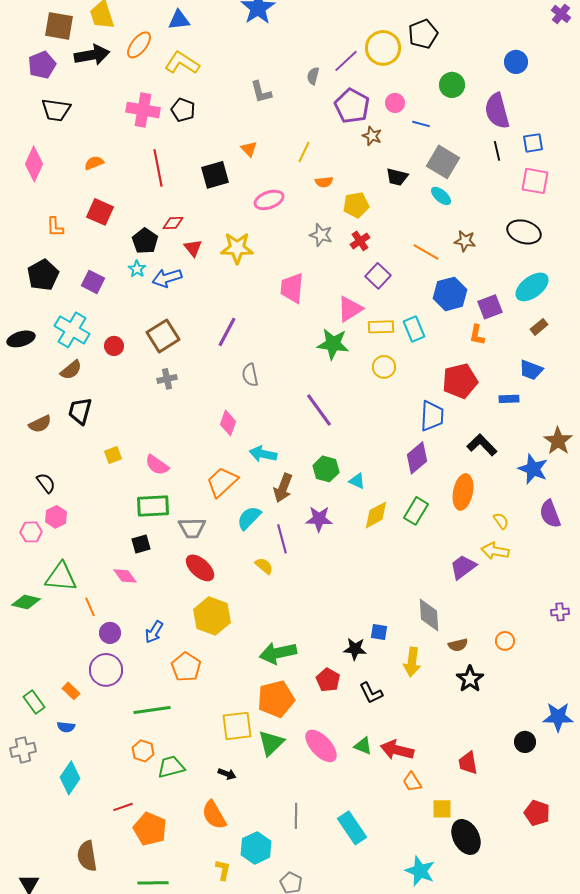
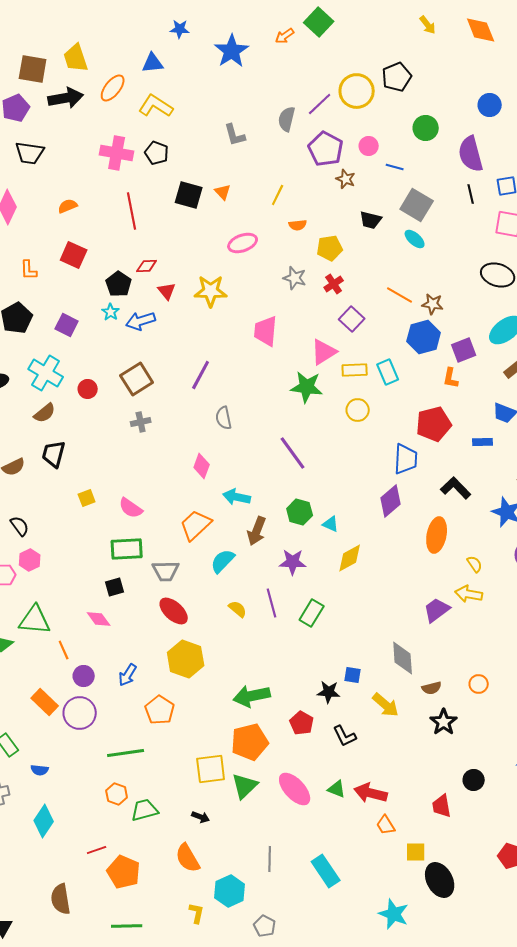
gray semicircle: (313, 76) -> (287, 119), size x1.4
black square: (215, 175) -> (189, 195), moved, turned 32
brown star: (465, 241) -> (433, 304), moved
green rectangle: (416, 511) -> (312, 613), moved
purple line: (282, 539) -> (272, 603), moved
yellow arrow: (412, 662) -> (386, 705), turned -56
orange rectangle: (71, 691) -> (45, 702), moved, size x1.5
black circle: (525, 742) -> (474, 780), moved

